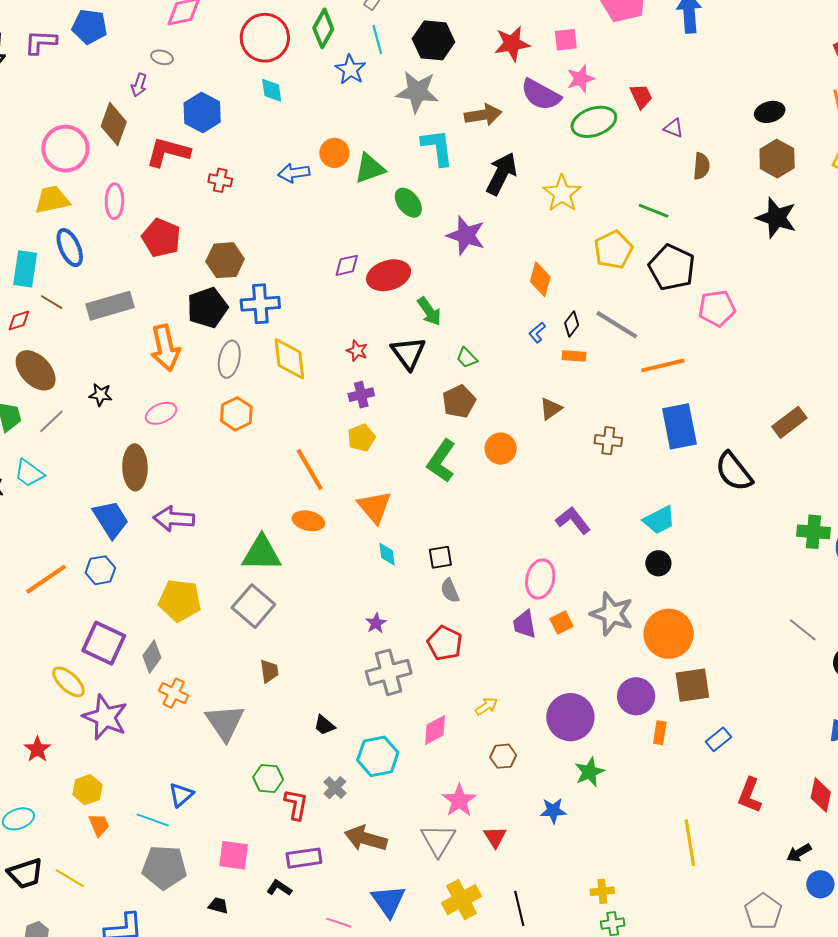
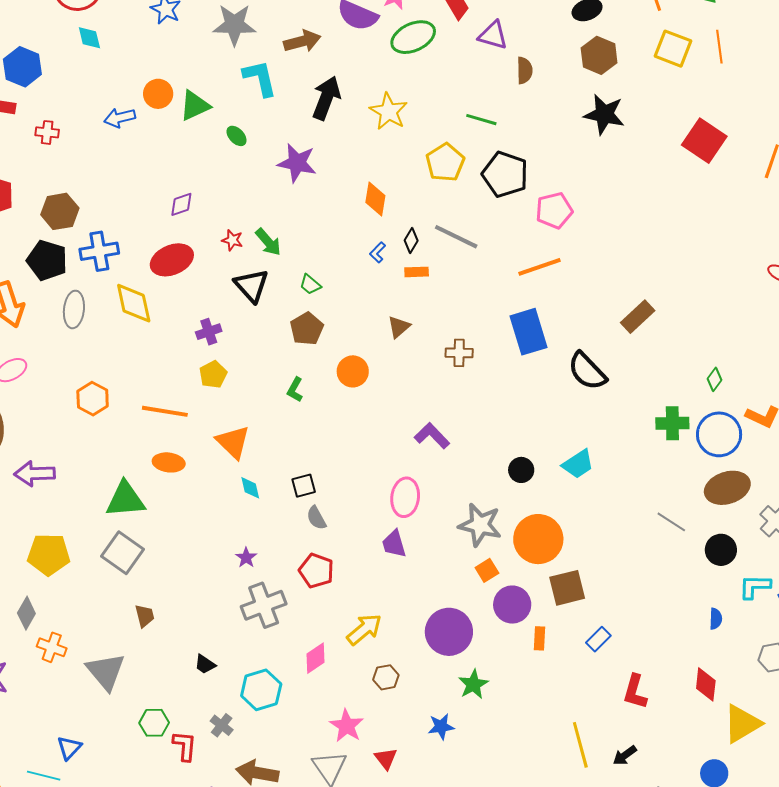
purple triangle: (674, 128) -> (493, 35), size x1.5
green ellipse: (408, 203) -> (237, 136), size x0.7
red ellipse: (389, 275) -> (172, 260), moved
black pentagon: (207, 308) -> (47, 260), turned -30
red star: (357, 351) -> (232, 240), moved
orange line: (663, 365) -> (540, 267), moved
orange hexagon: (236, 414) -> (93, 399), moved
green L-shape: (441, 461) -> (295, 390), size x0.6
orange line: (310, 470) -> (165, 411), turned -45
cyan trapezoid: (659, 520) -> (578, 464), moved
orange square: (561, 623) -> (487, 570), moved
yellow arrow: (486, 706) -> (364, 629), size x1.6
black arrow: (799, 853) -> (625, 755), moved

